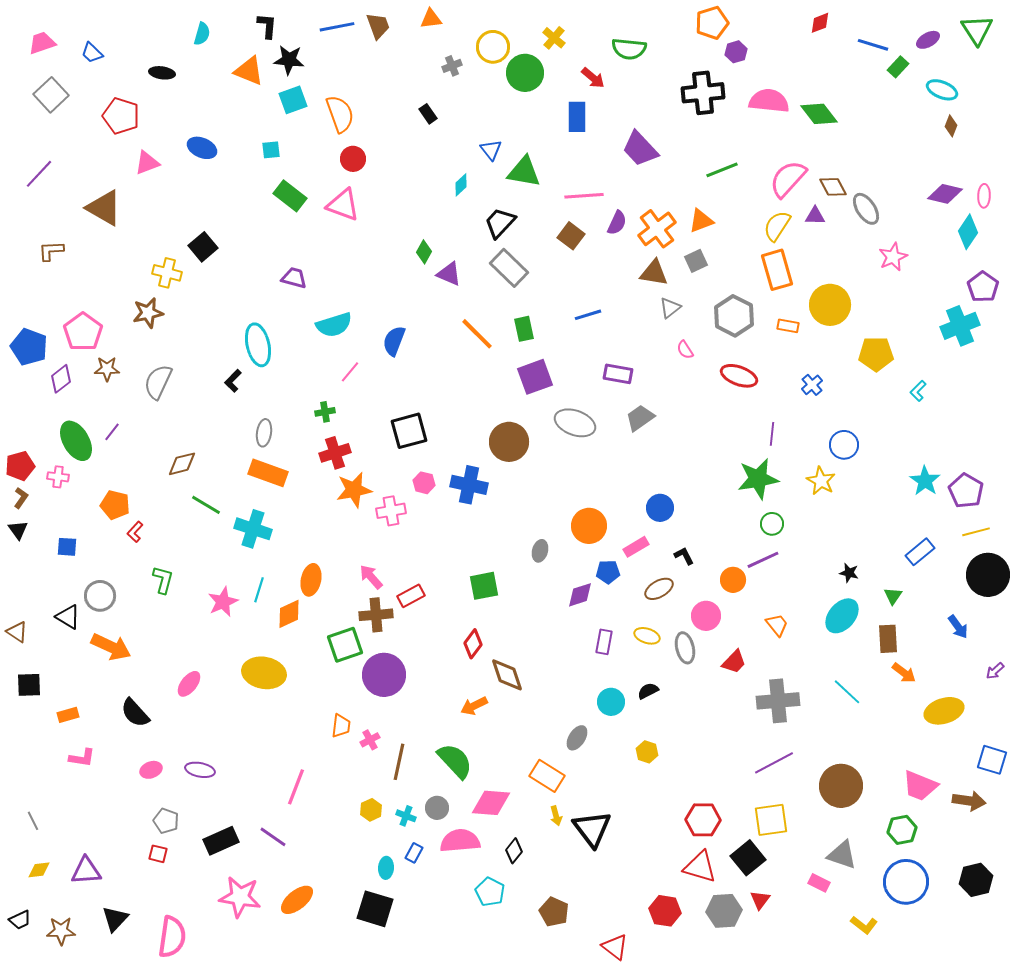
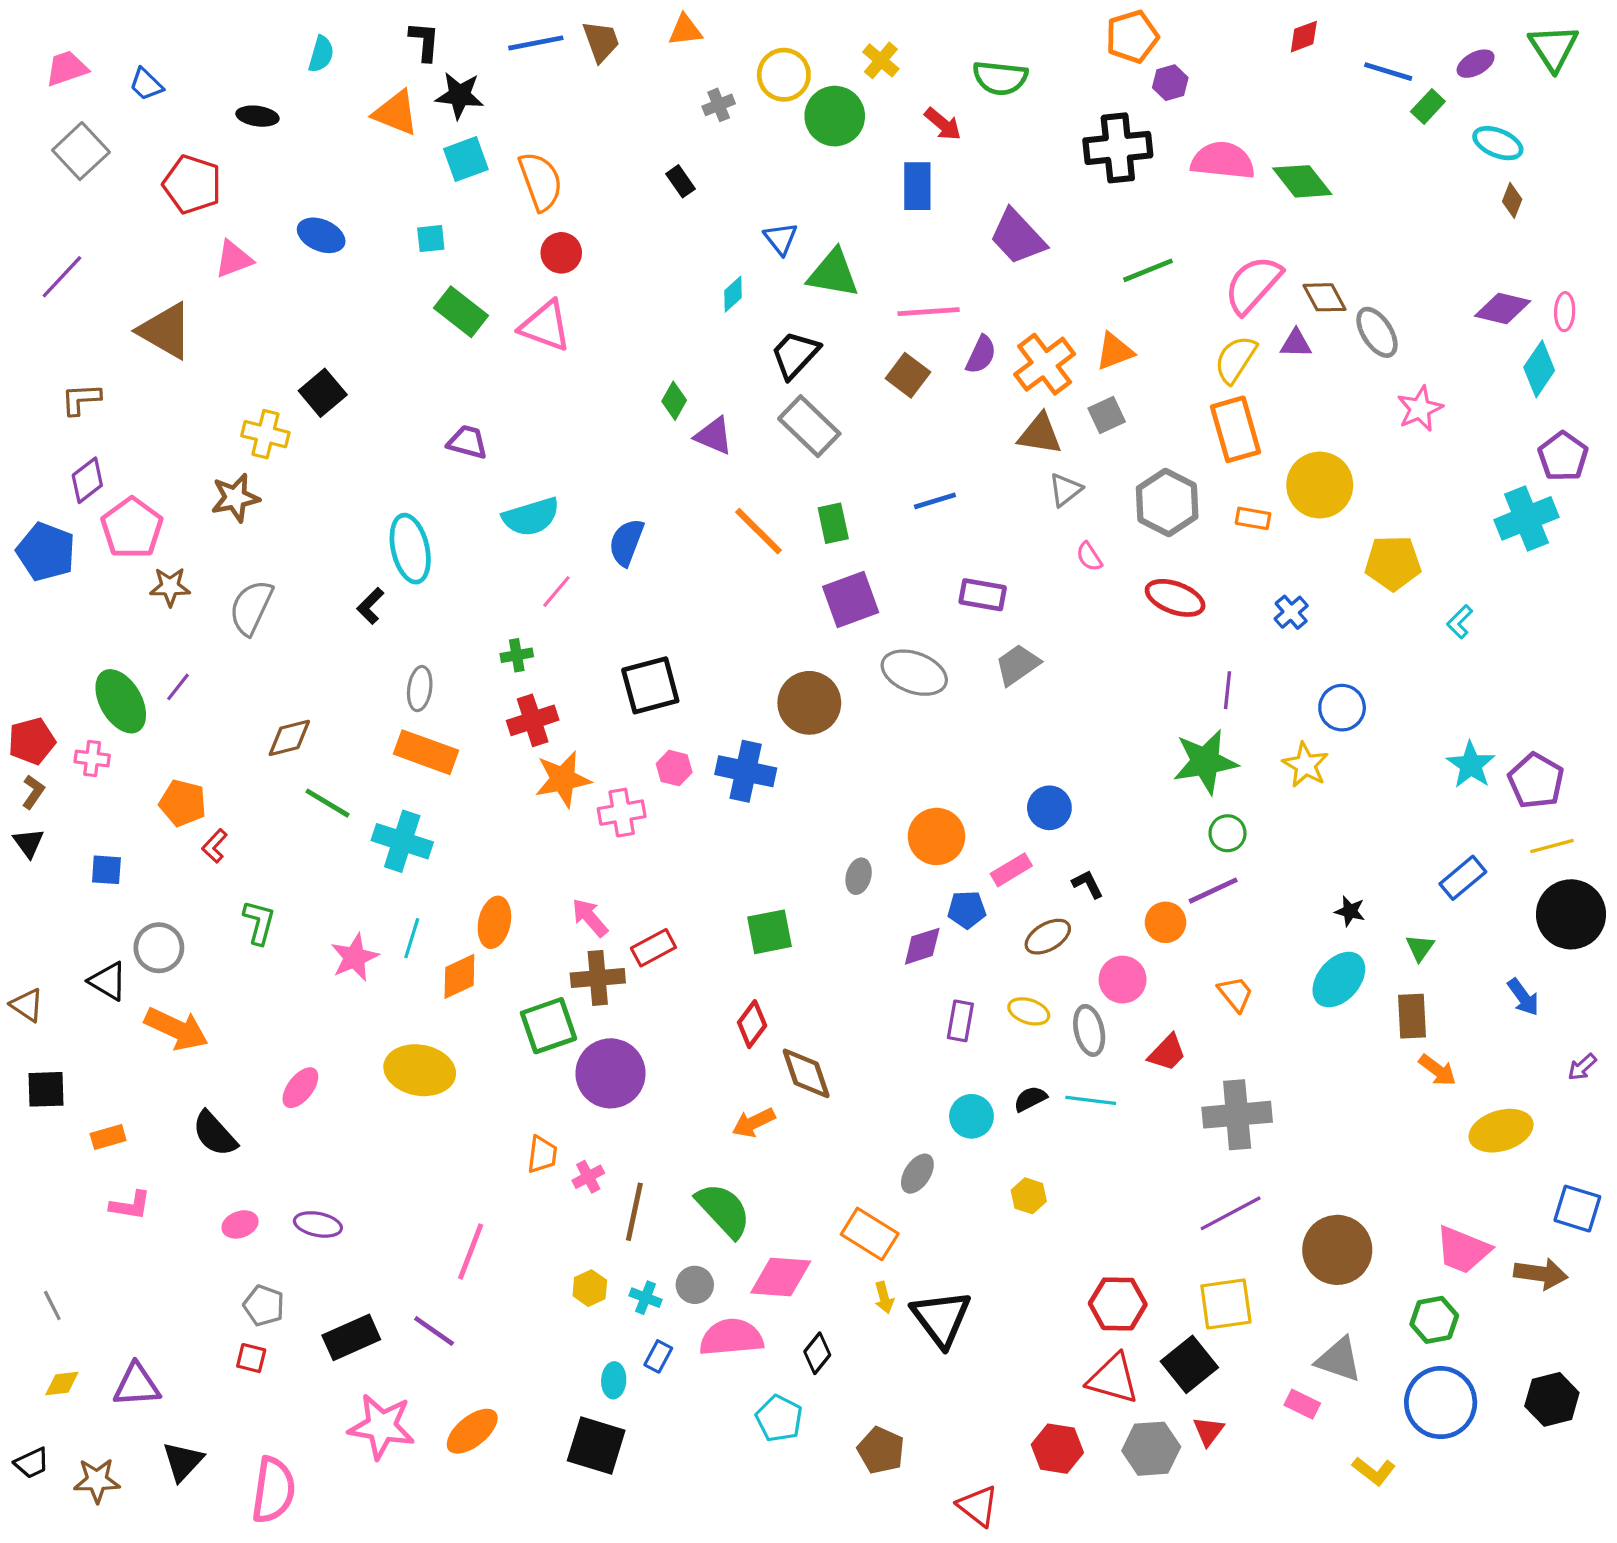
purple diamond: (61, 379) -> (87, 480), moved
cyan line: (847, 692) -> (1091, 1100), moved, turned -36

